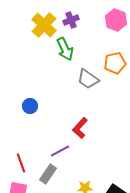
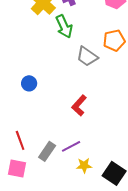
purple line: (60, 151) -> (71, 146), moved

